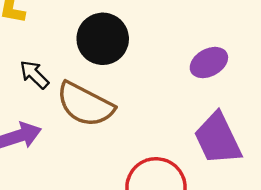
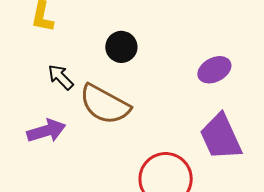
black circle: (103, 39) -> (121, 47), size x0.7

